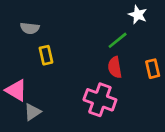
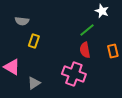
yellow rectangle: (46, 55) -> (34, 41), turned 32
gray triangle: (32, 112) -> (34, 83), moved

